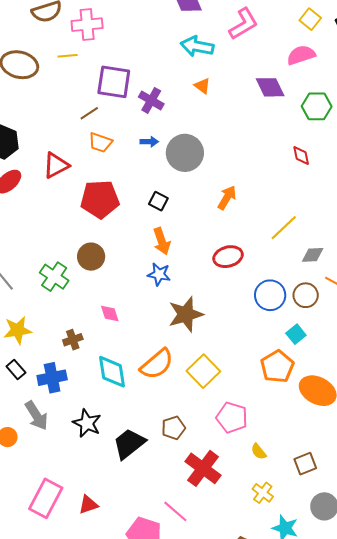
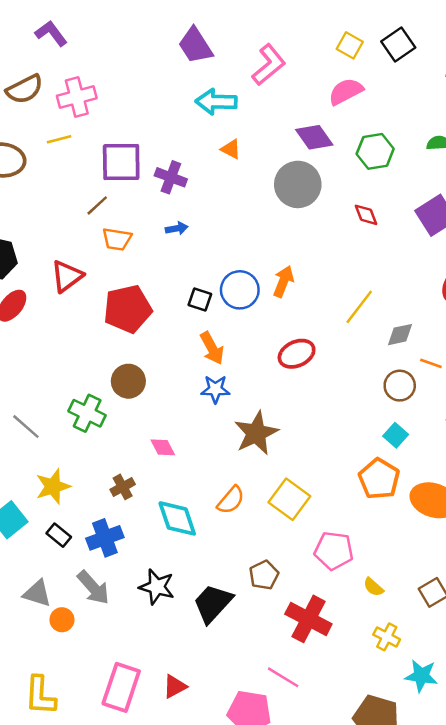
gray circle: (185, 153) -> (298, 184), moved
blue circle: (270, 295) -> (240, 290), moved
orange semicircle: (157, 364) -> (231, 500), size x0.7

